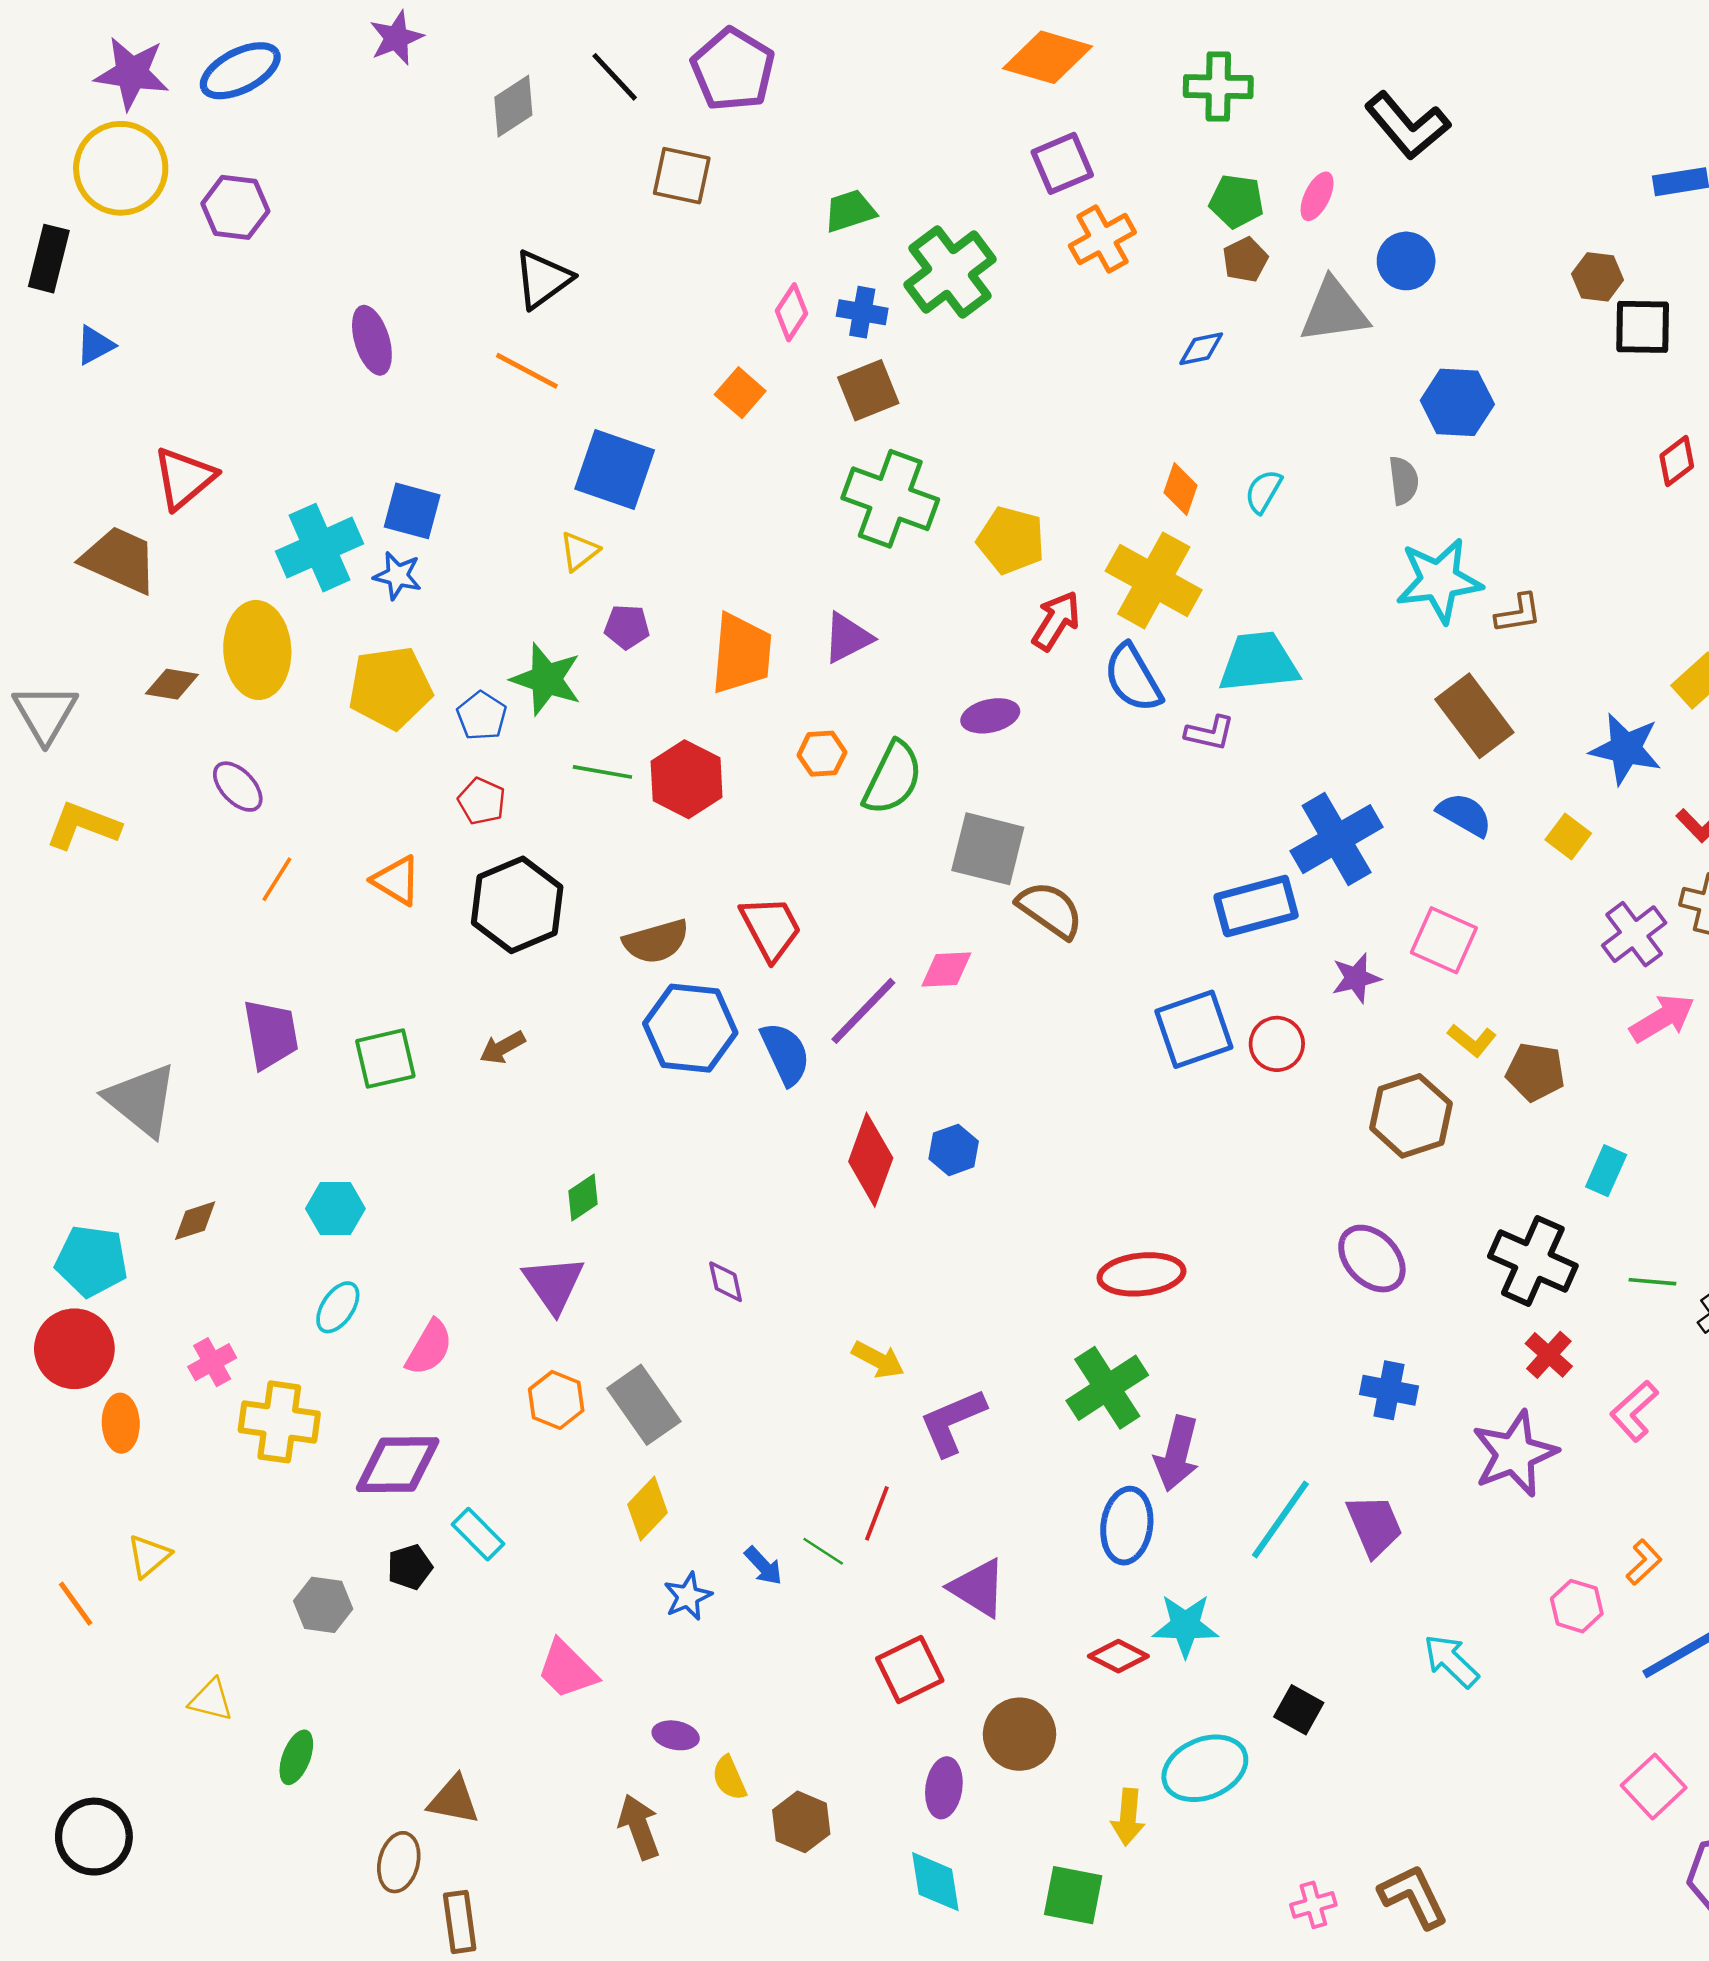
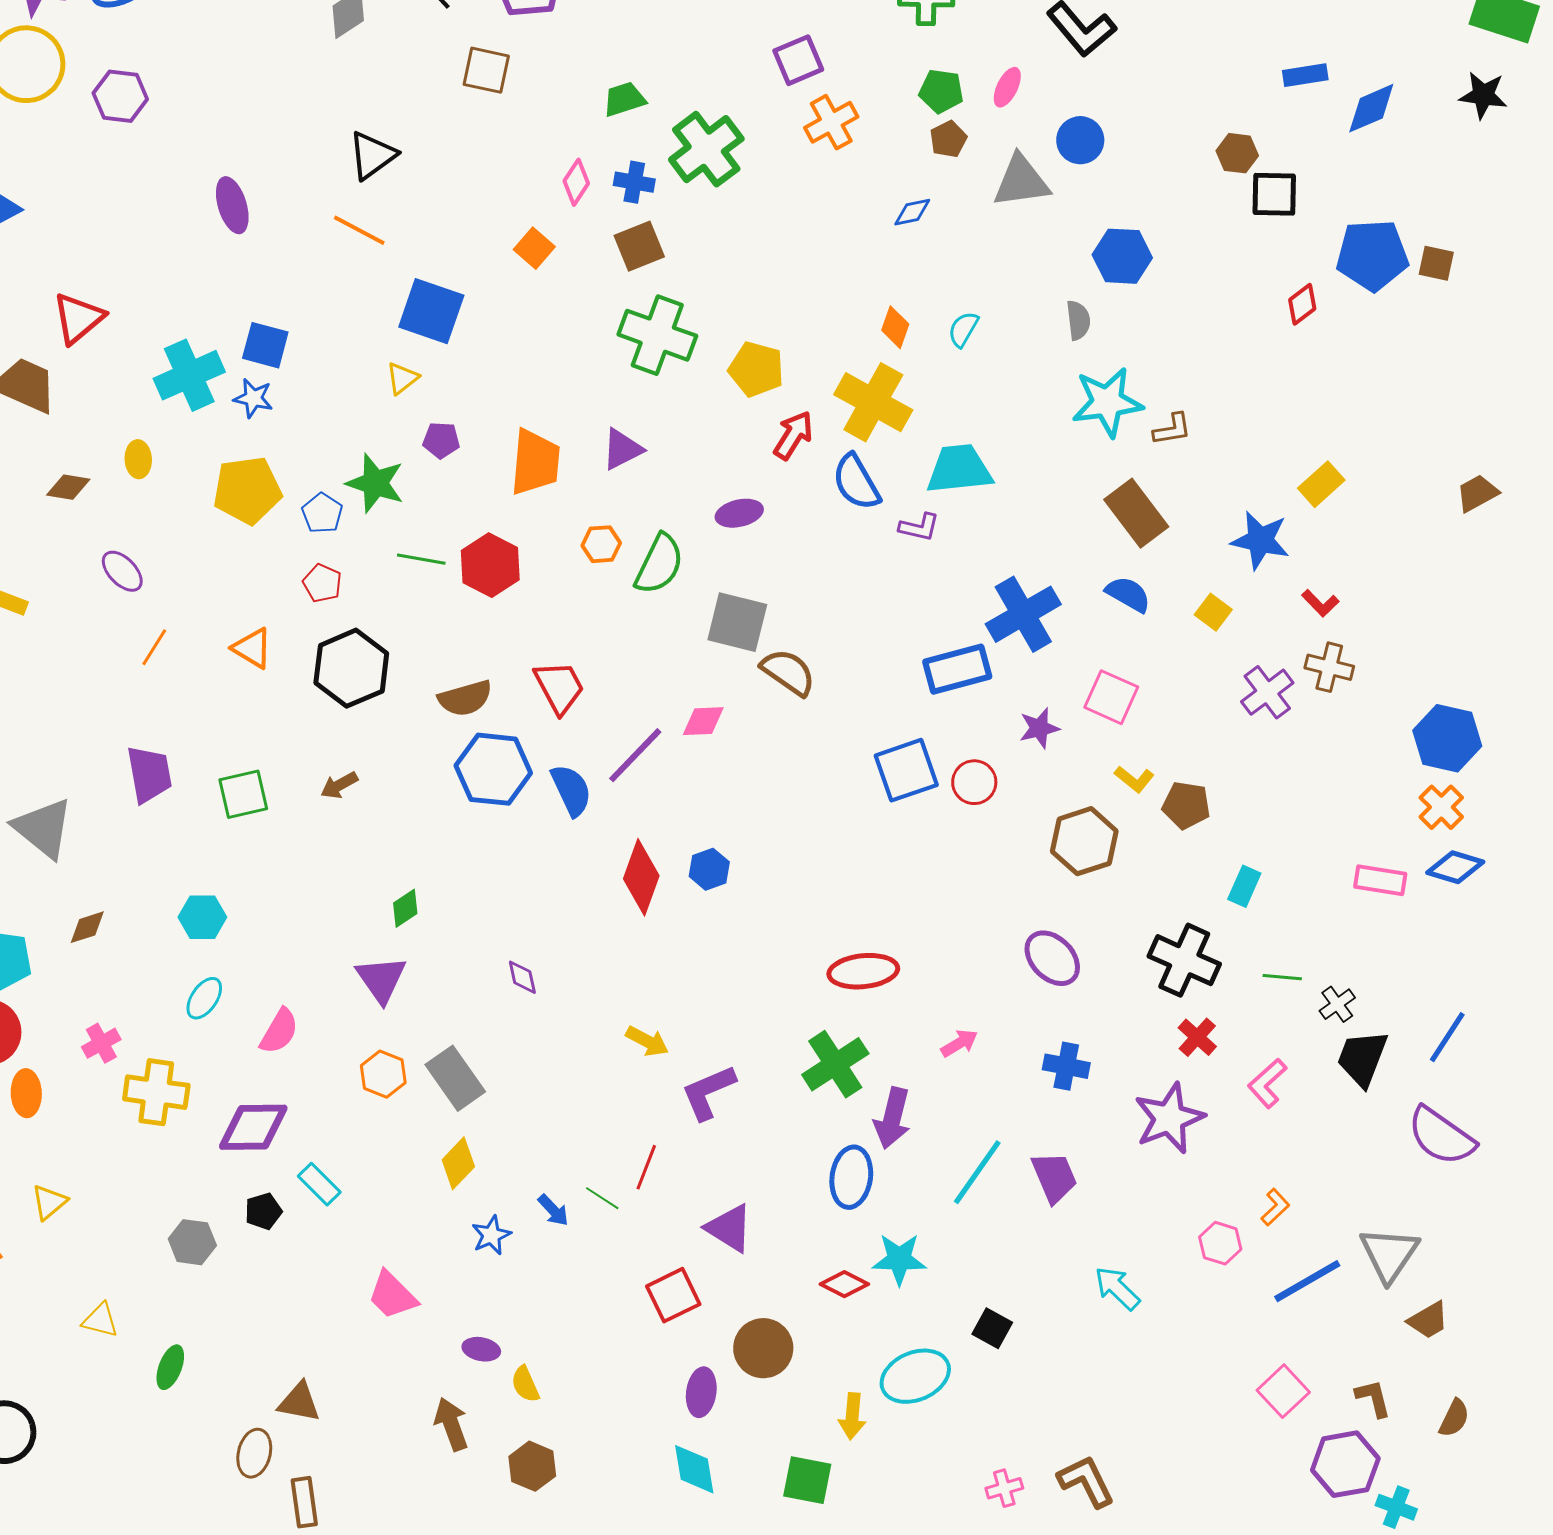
yellow ellipse: (257, 650) -> (138, 459), size x0.5
pink arrow: (1662, 1018) -> (959, 1043), moved, size x0.7
brown hexagon: (801, 1822) -> (532, 1466), moved

